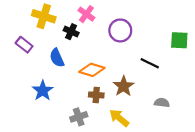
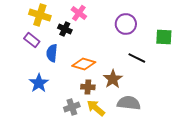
purple circle: (120, 30) -> (126, 24), moved
purple rectangle: (24, 45) -> (32, 40), moved
blue semicircle: (57, 58) -> (52, 53), turned 30
gray semicircle: (162, 103) -> (129, 103), moved, size x1.6
yellow arrow: (119, 118) -> (96, 108), moved

